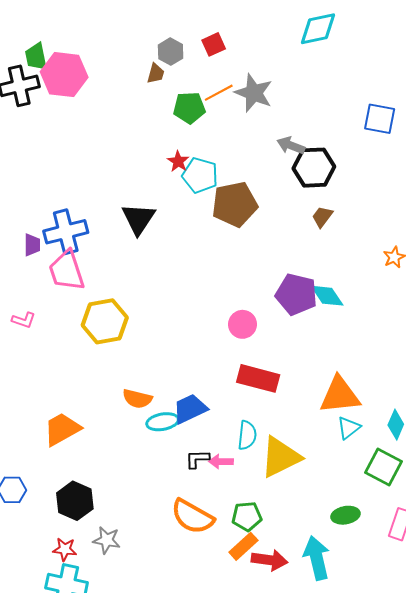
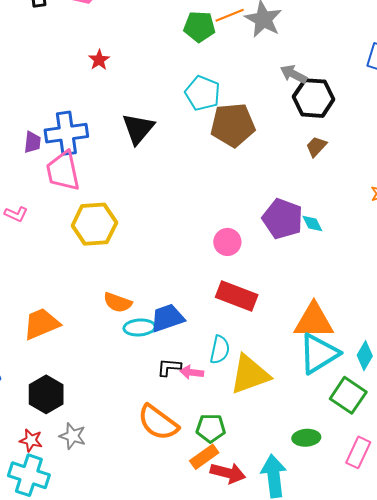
red star: (178, 161) -> (99, 60), moved
cyan diamond: (327, 296) -> (312, 223), size x0.7
cyan triangle: (349, 428) -> (319, 354), size x1.8

